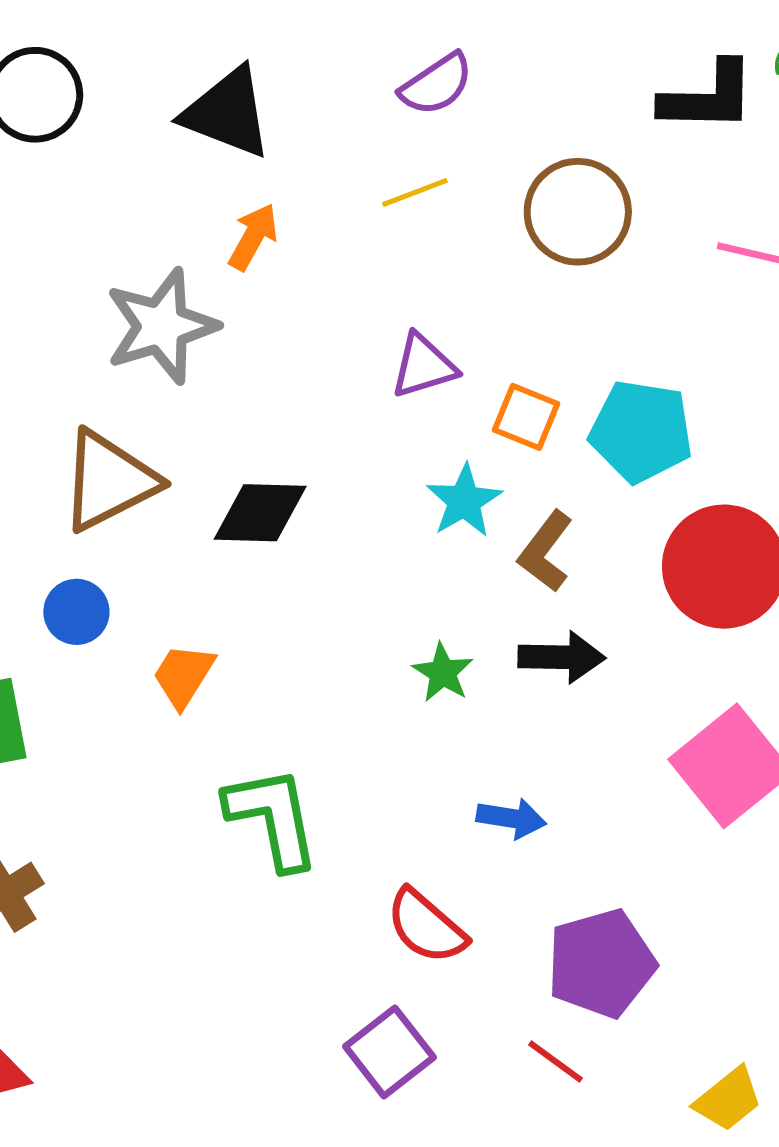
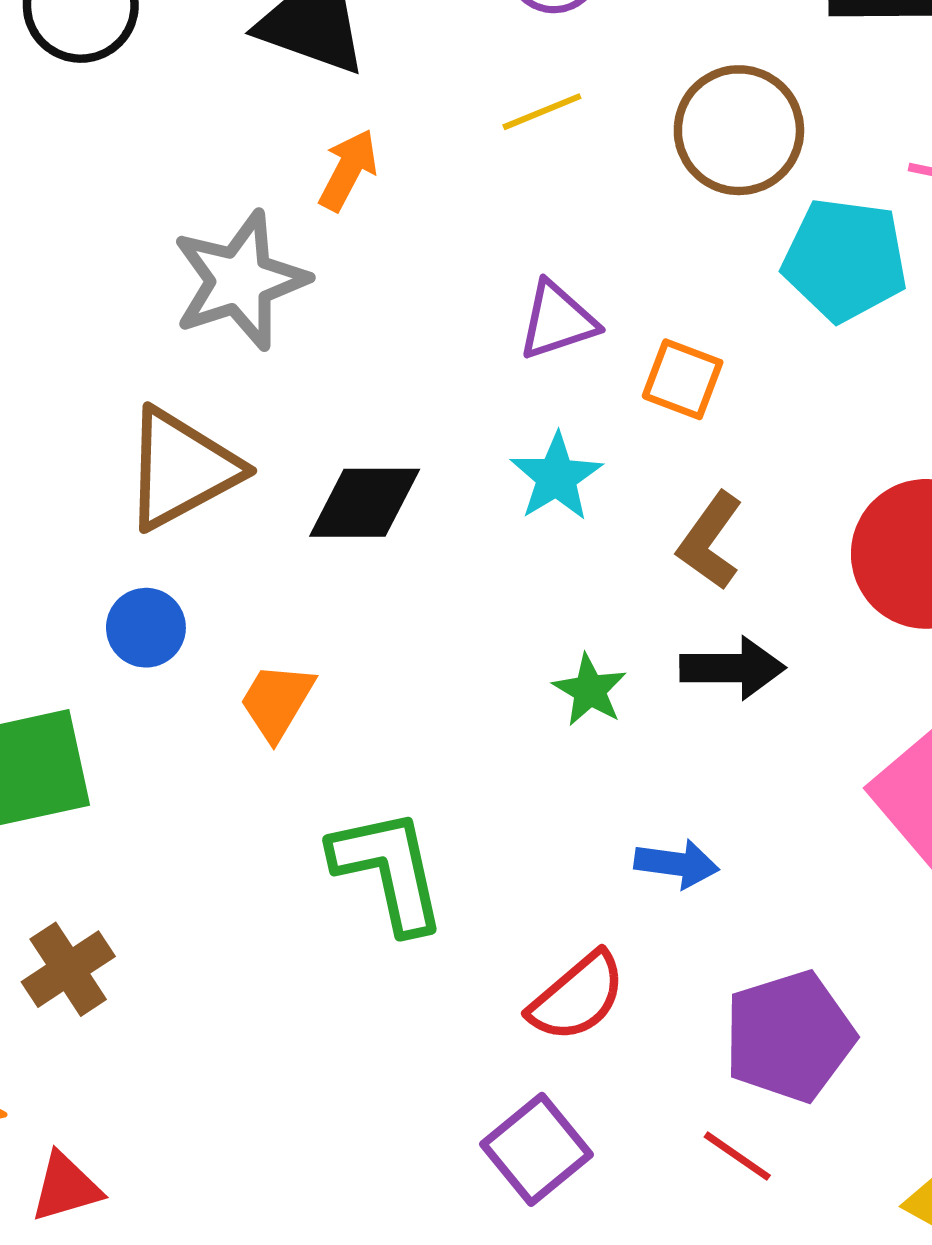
cyan pentagon: (641, 431) -> (845, 260), moved
cyan star: (464, 501) -> (556, 477), moved
red semicircle: (426, 927) -> (577, 997), turned -80

